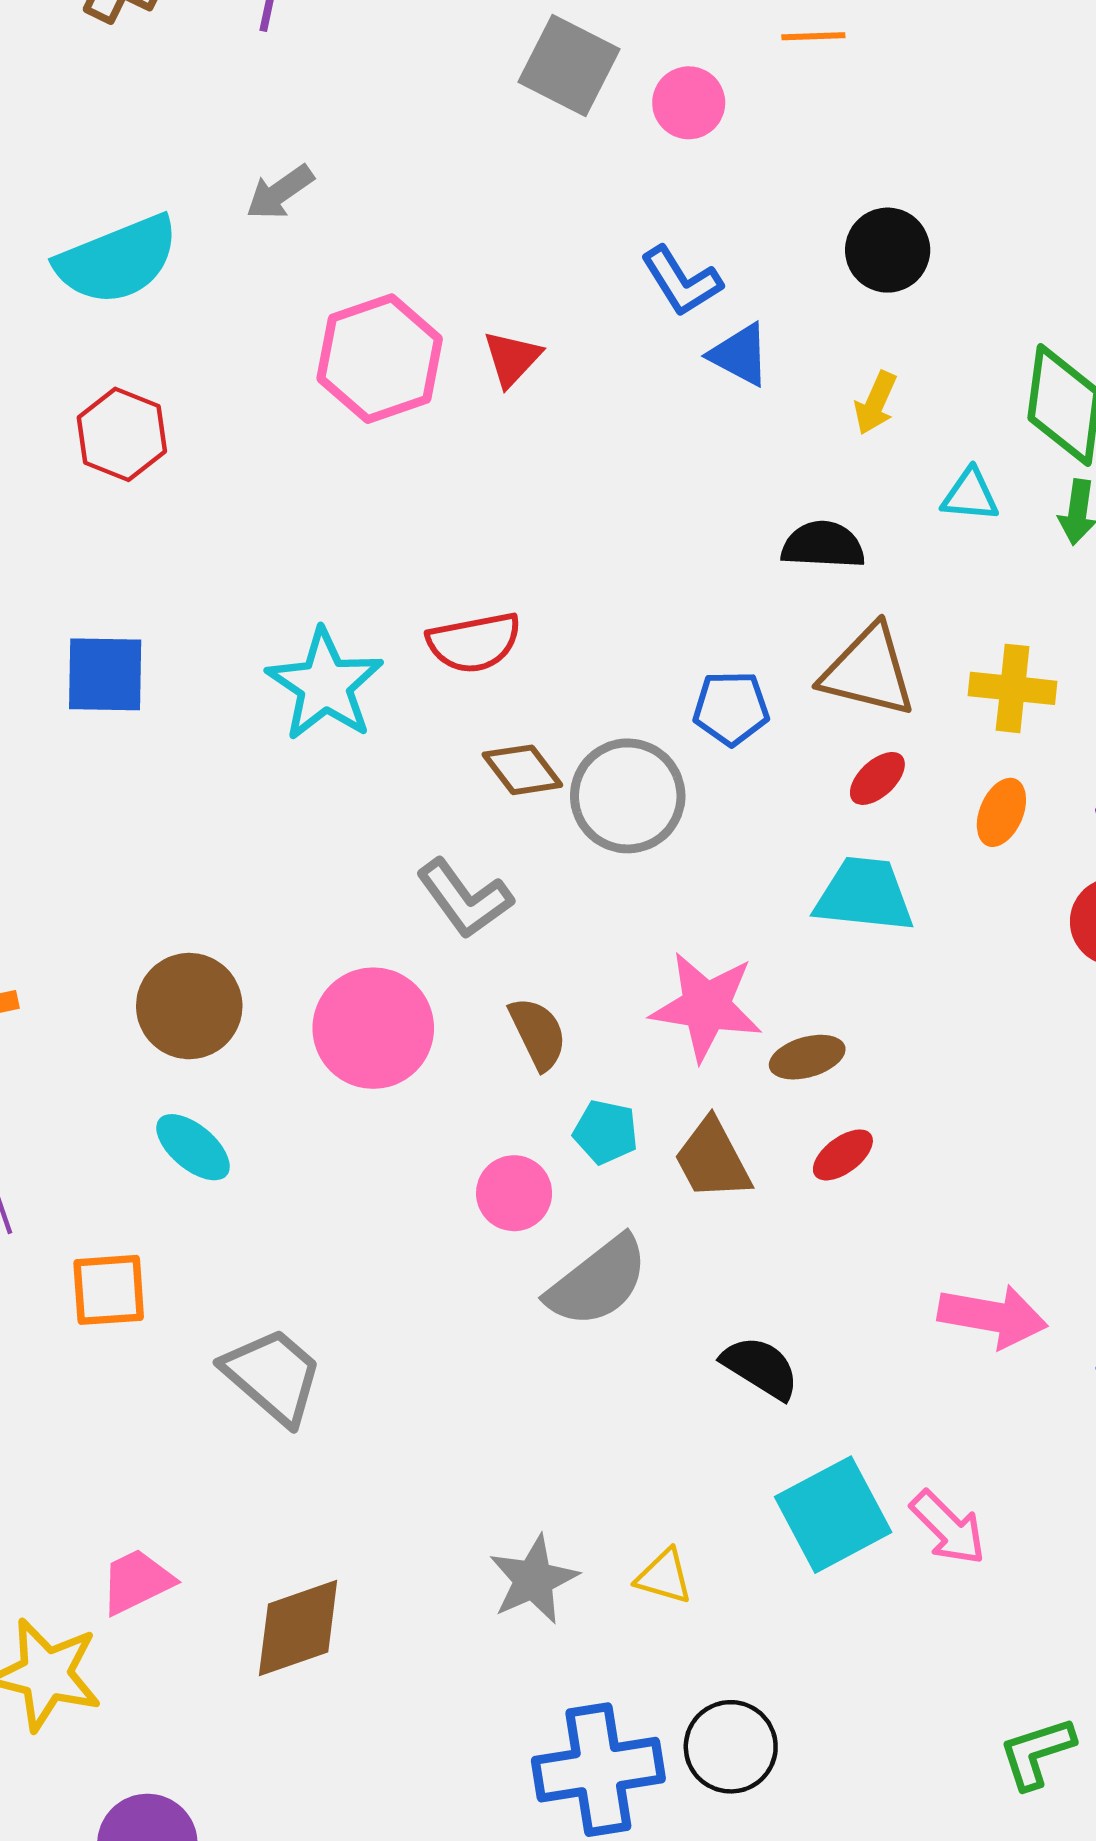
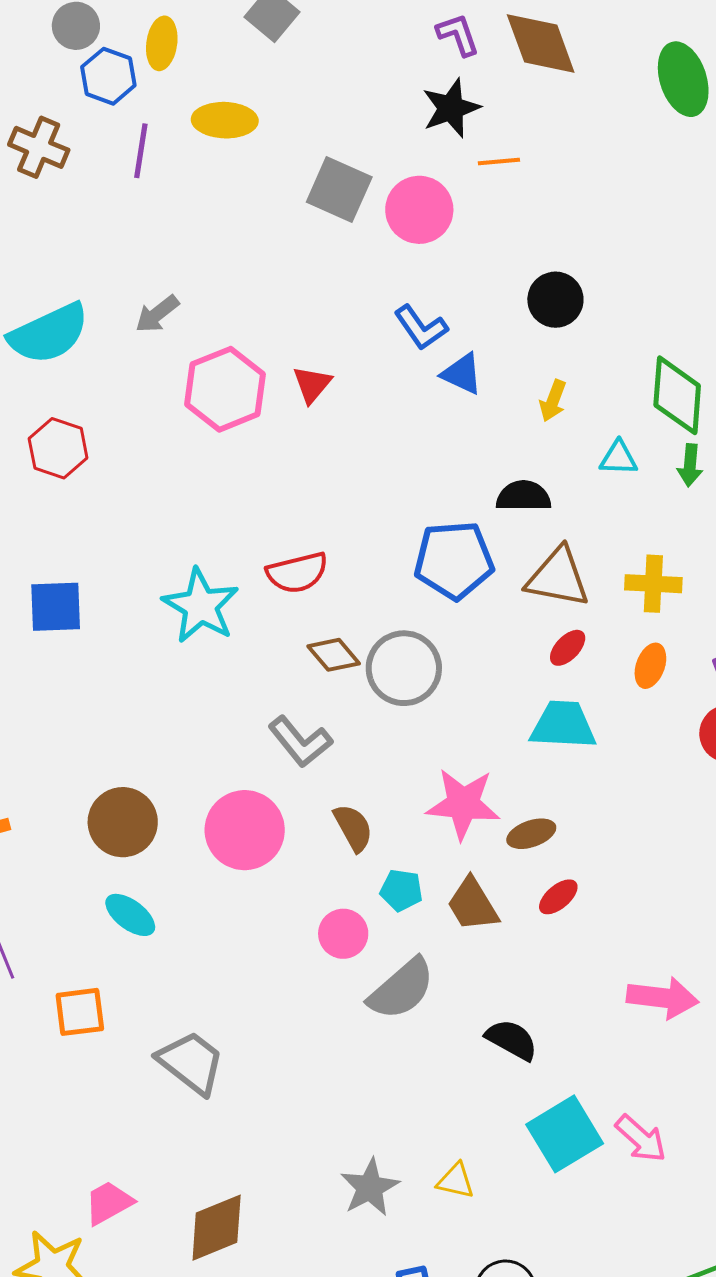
pink circle: (689, 103) -> (419, 210), size x1.4
gray arrow: (280, 192) -> (157, 314), moved
blue pentagon: (731, 708) -> (454, 560), moved, size x1.6

